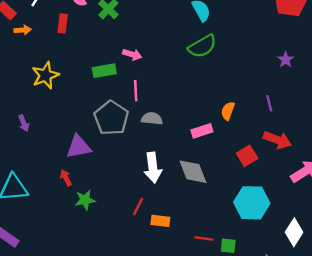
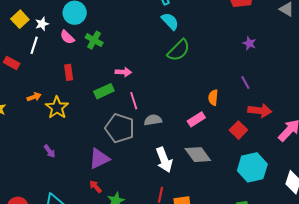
red rectangle: (63, 23) -> (69, 72), moved
orange arrow: (23, 30) -> (34, 97), moved

